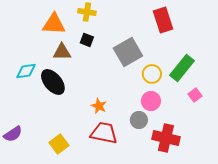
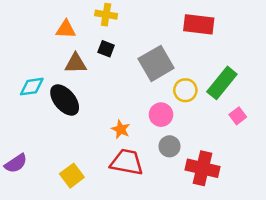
red rectangle: (163, 20) -> (199, 24), turned -65
orange triangle: (54, 24) -> (66, 29), size x0.7
pink circle: (151, 101) -> (161, 115), moved

